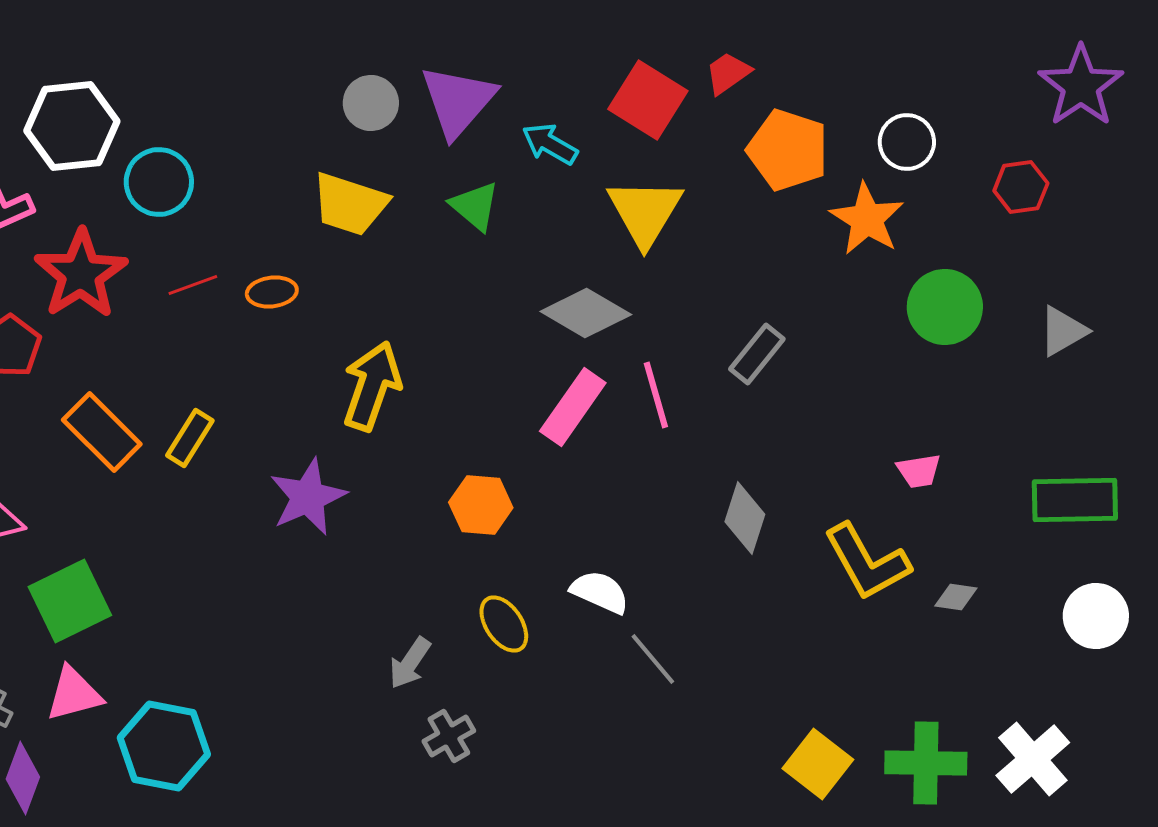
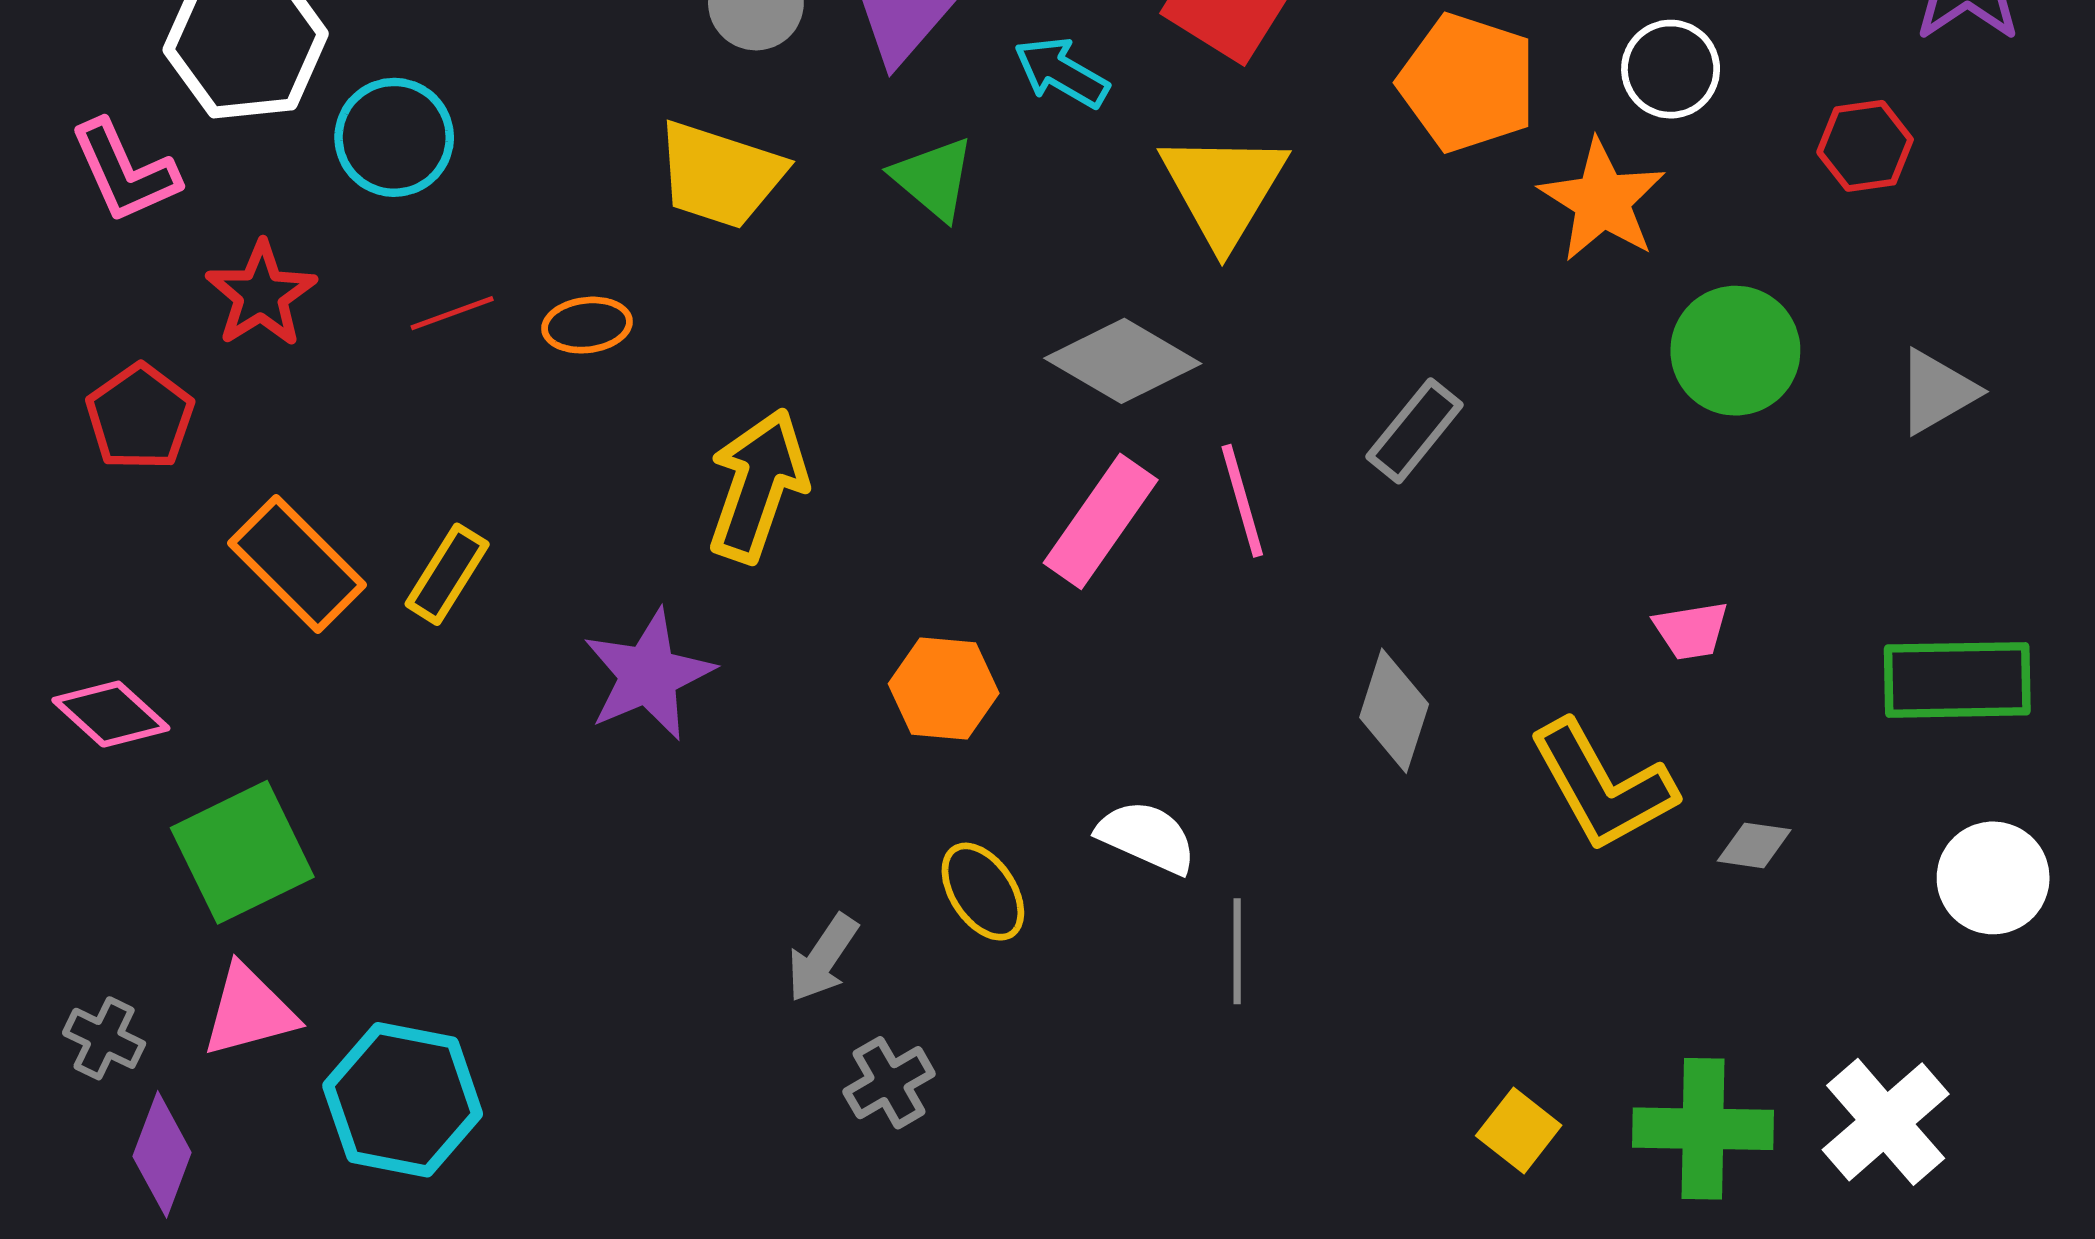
red star: (81, 274) -> (261, 294), size x0.7
gray line: (653, 659) -> (1237, 951), turned 40
yellow square: (818, 764) -> (1519, 1130), size x0.7

